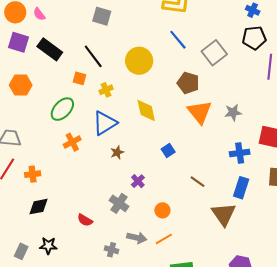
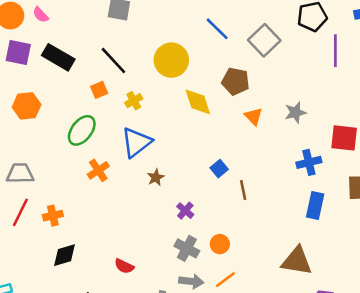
orange square: (79, 78) -> (99, 90), turned -32
yellow diamond: (146, 111) -> (198, 102), moved
orange triangle: (200, 112) -> (254, 116), size x0.6
brown line: (198, 182) -> (243, 190), moved, turned 49
gray cross: (119, 203) -> (187, 248), moved
brown triangle: (224, 214) -> (297, 261), moved, turned -40

